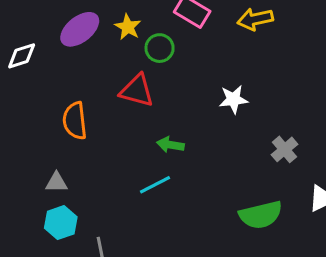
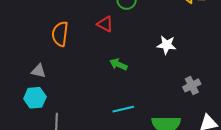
red triangle: (137, 91) -> (105, 24), size x0.7
cyan line: (155, 185) -> (123, 109), moved

